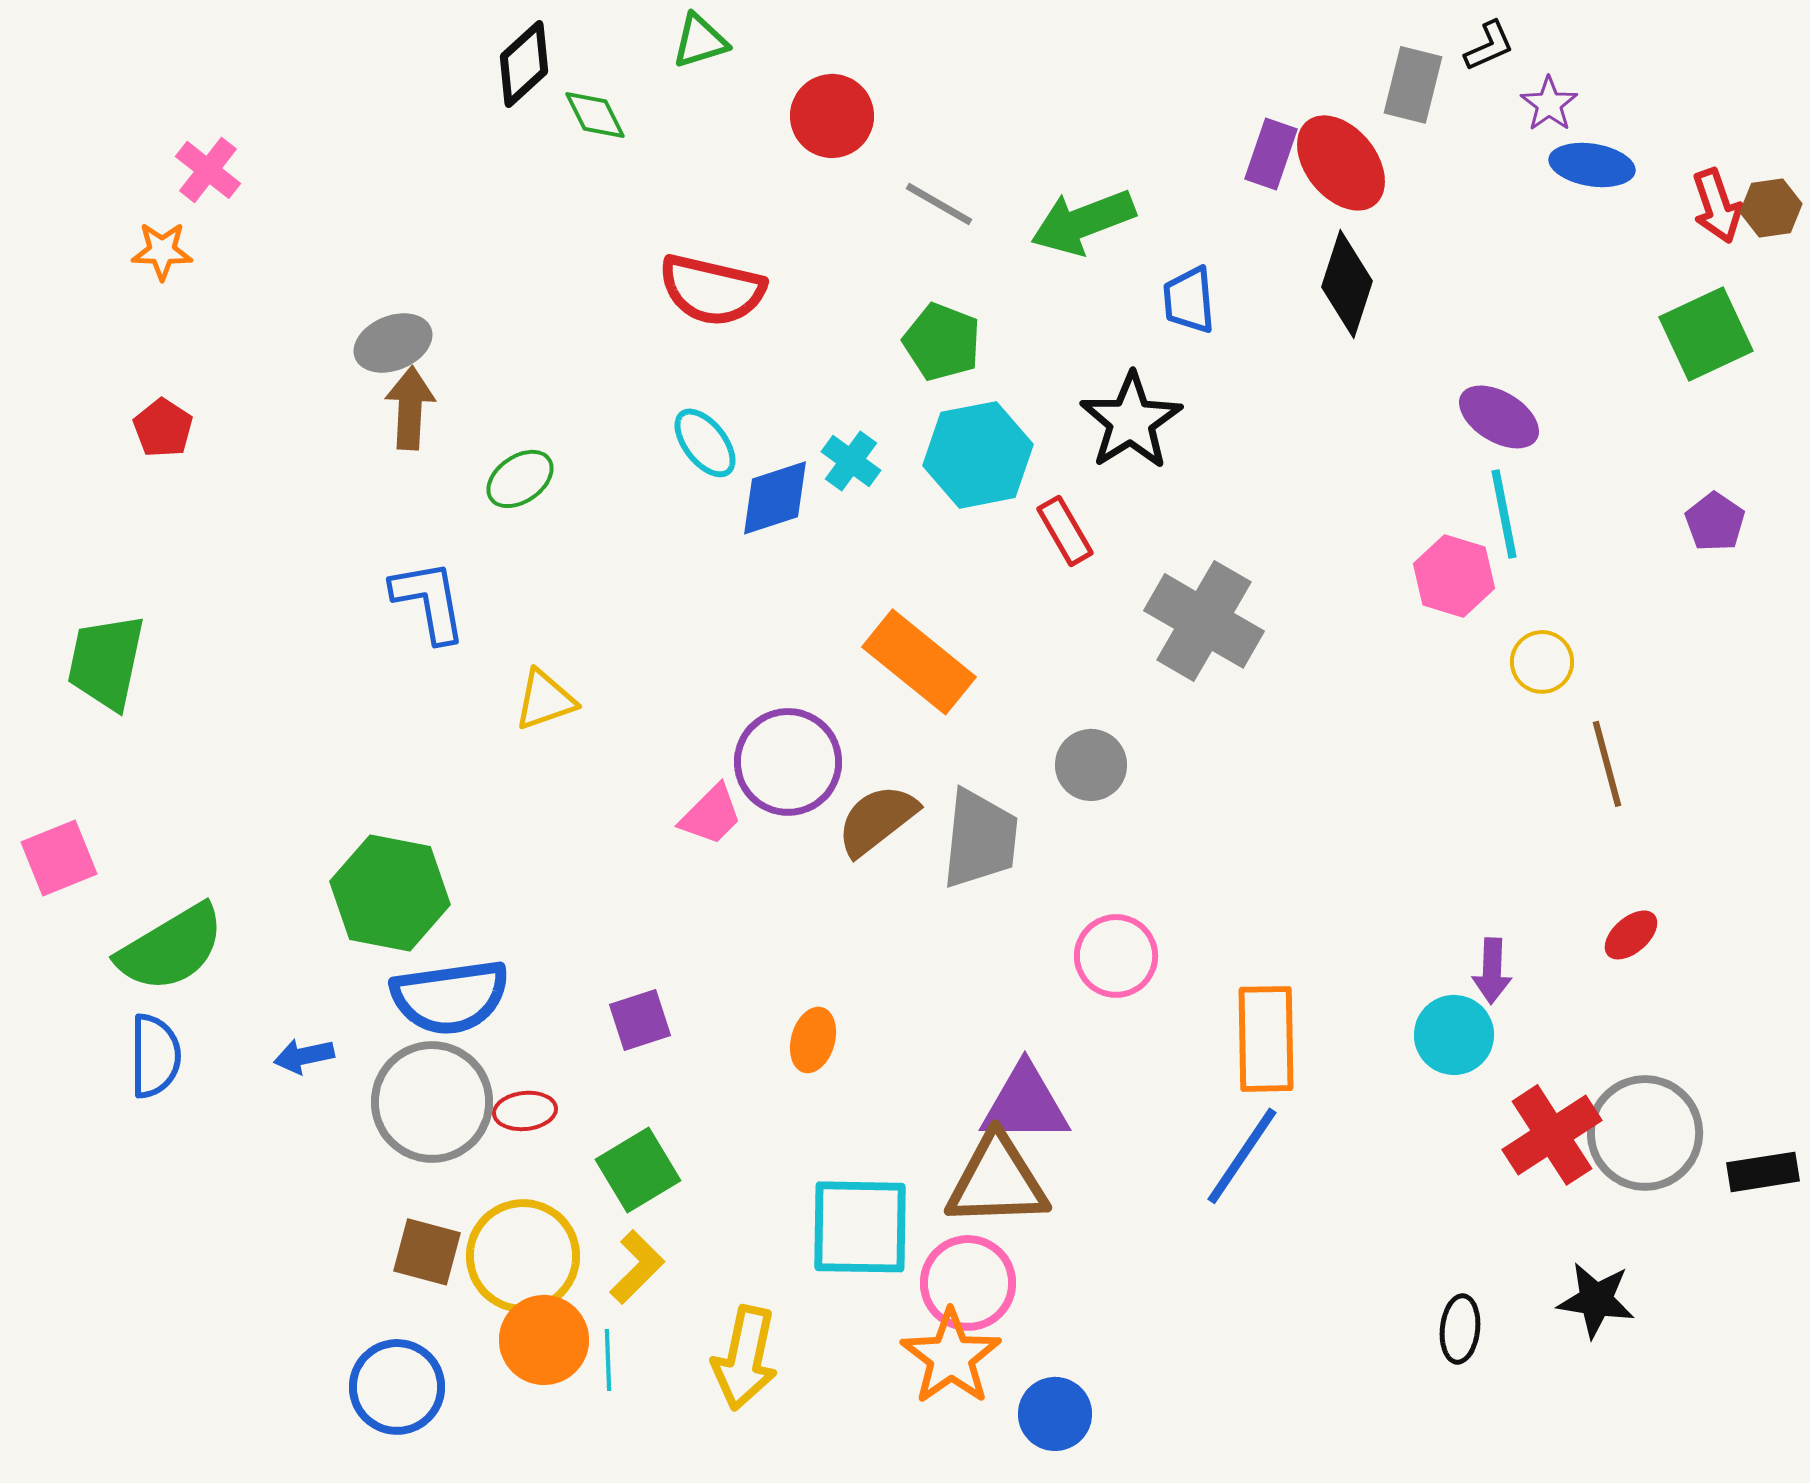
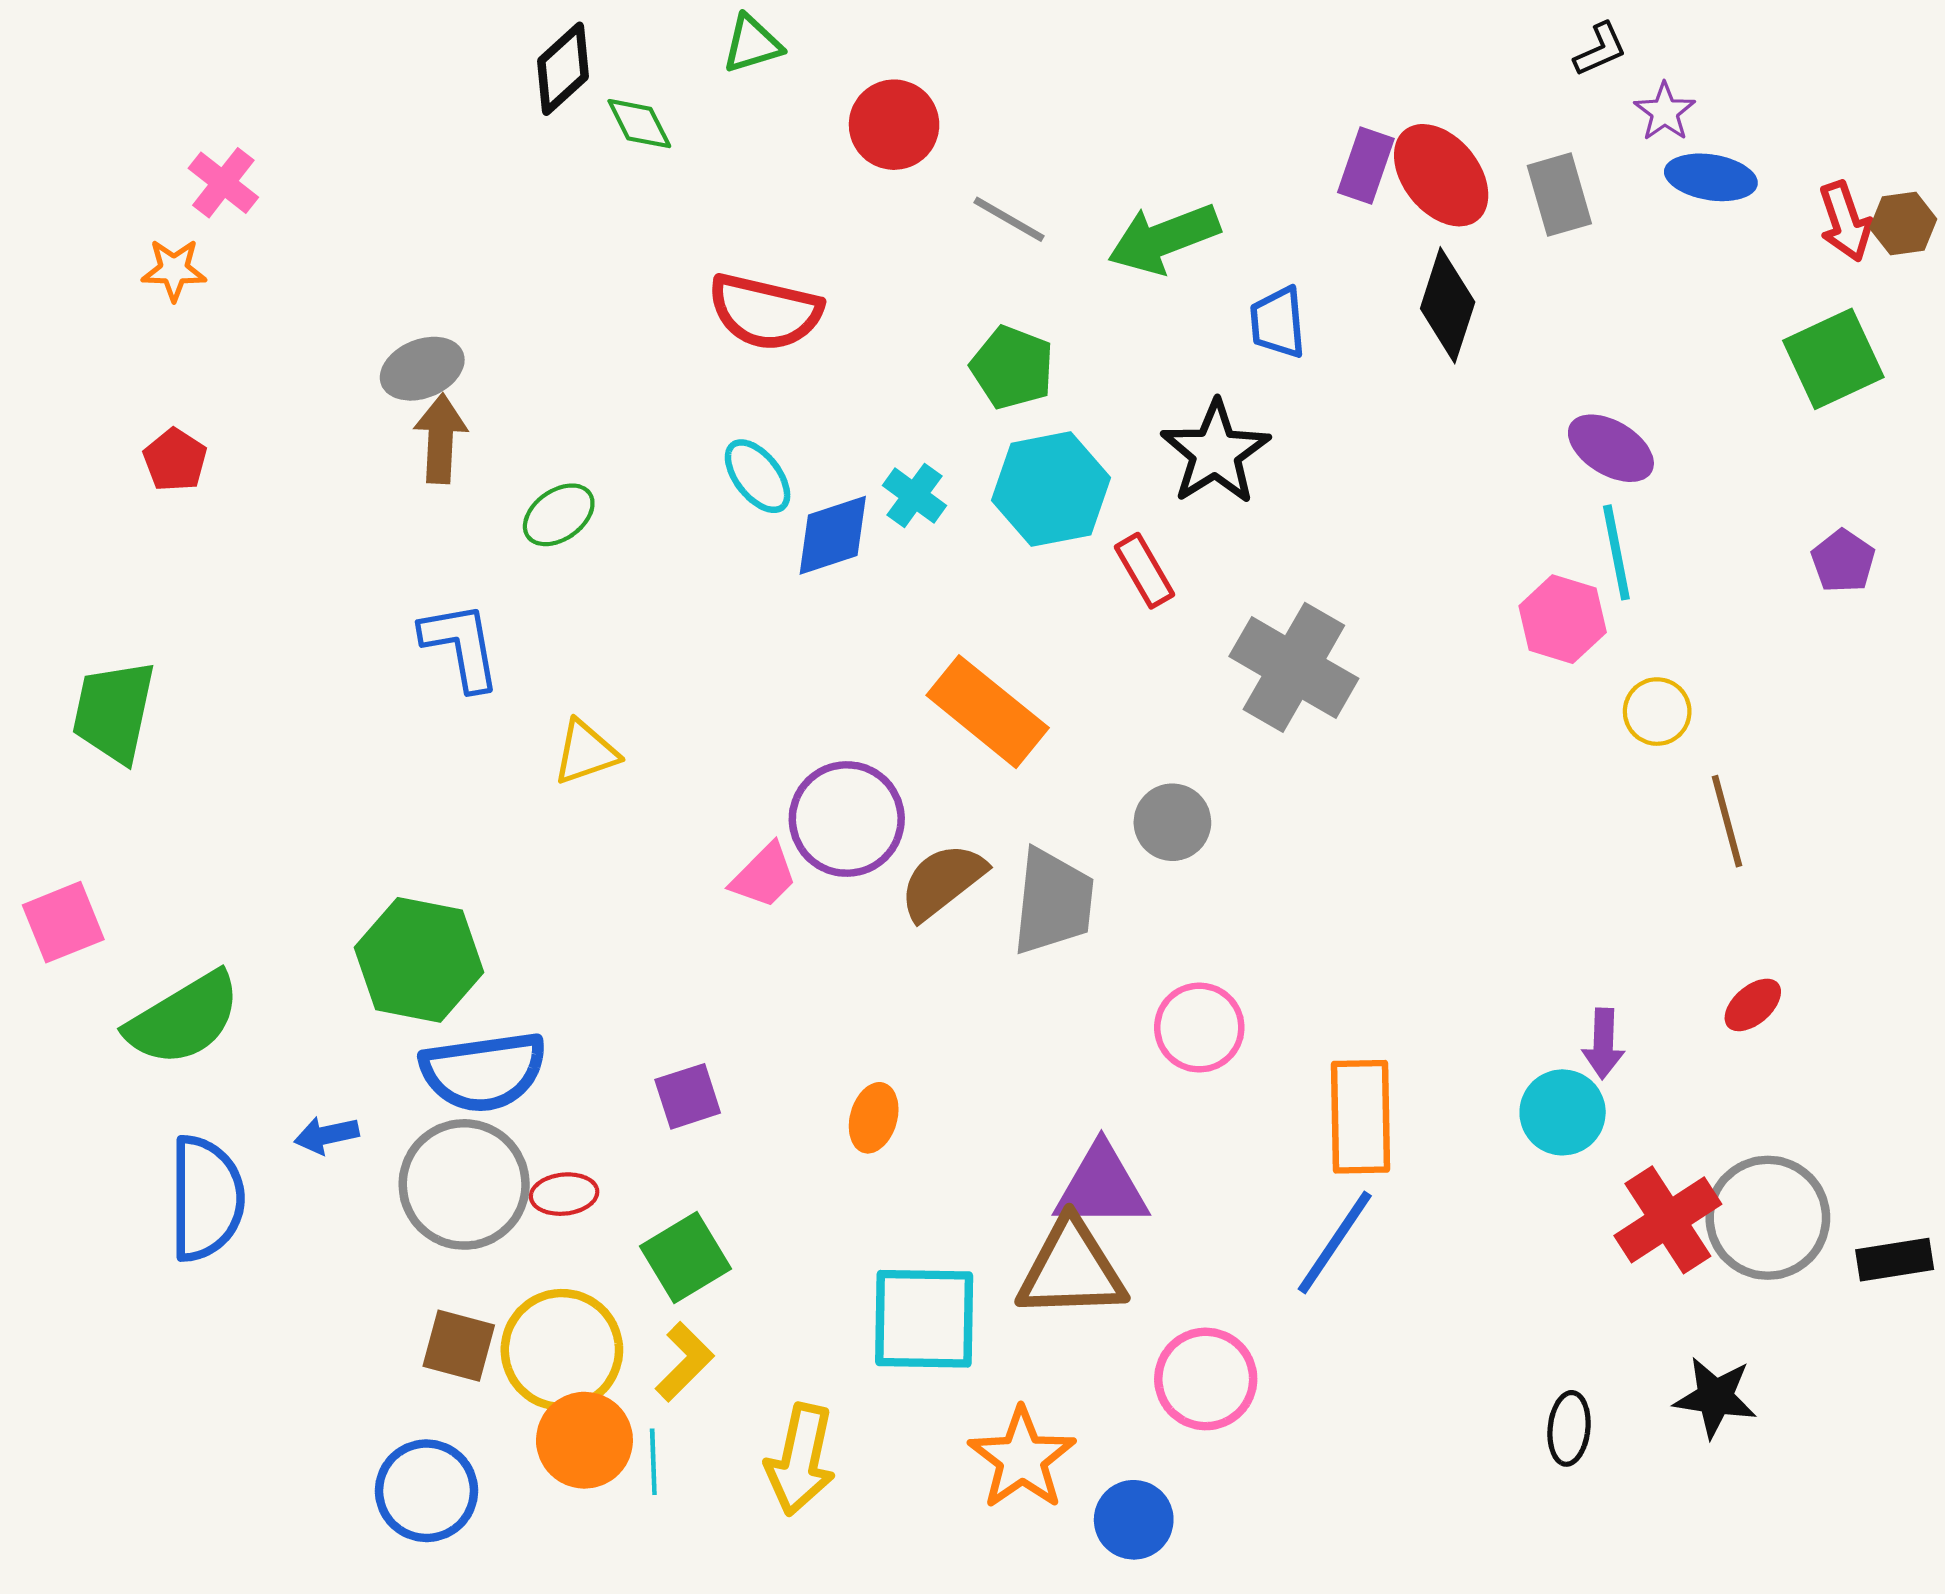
gray rectangle: (1413, 85) -> (1559, 195), moved, turned -30
blue semicircle: (155, 1056) -> (206, 1198), moved, size x1.4
pink circle: (968, 1283) -> (1206, 1379), moved

